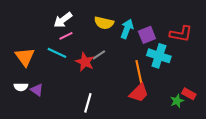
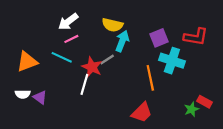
cyan arrow: (127, 29) -> (122, 41), moved
orange triangle: (25, 57) -> (27, 62), turned 45
red trapezoid: (139, 93) -> (142, 112), moved
white line: (88, 103) -> (84, 84), moved

